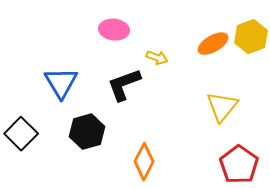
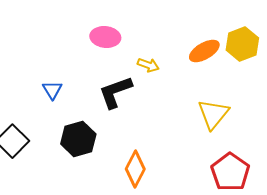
blue triangle: (61, 83) -> (52, 90), size x0.6

